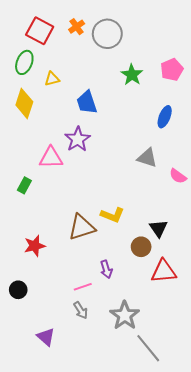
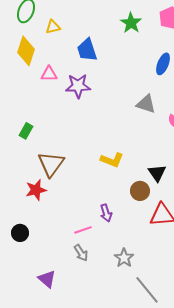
purple star: (78, 139) -> (78, 86), turned 30
pink triangle: (51, 158) -> (49, 74), moved, size x0.7
brown triangle: (82, 227) -> (51, 164), moved, turned -36
gray star: (125, 315) -> (124, 258), size x0.7

